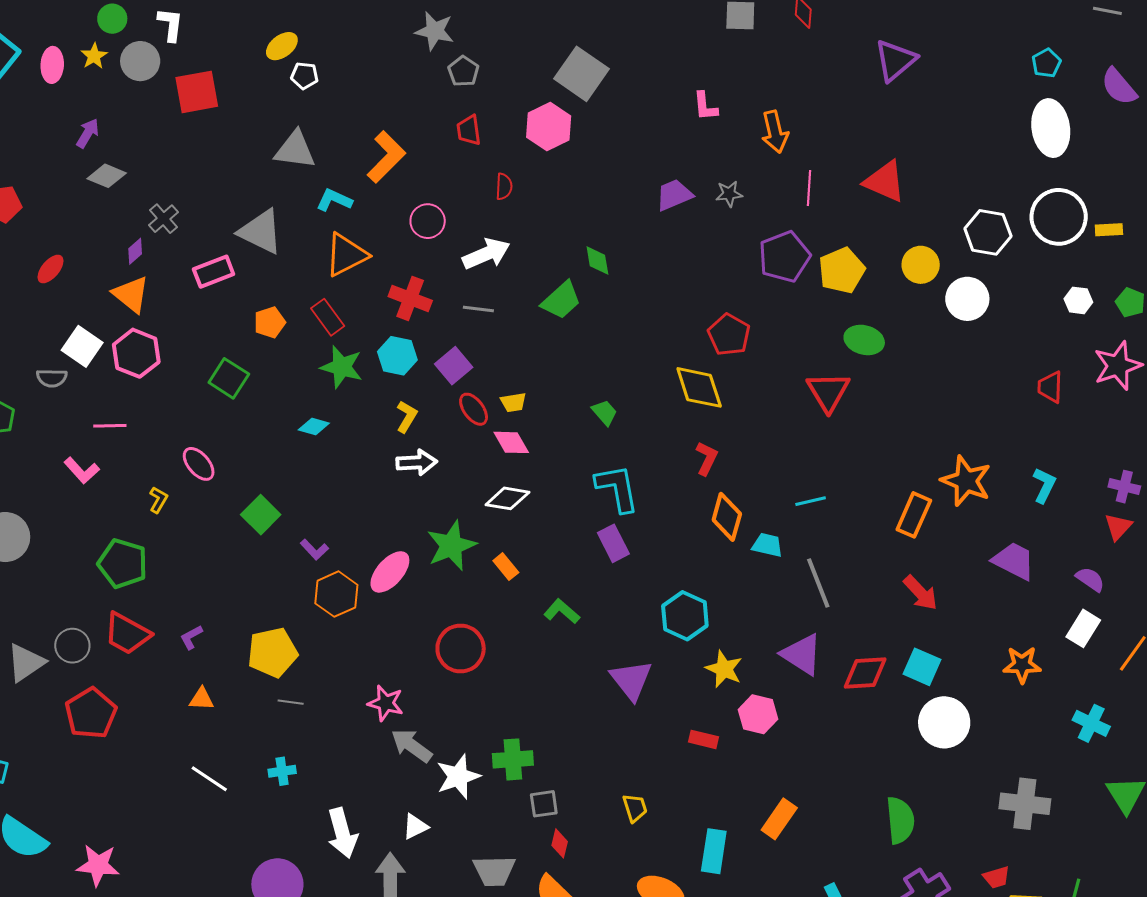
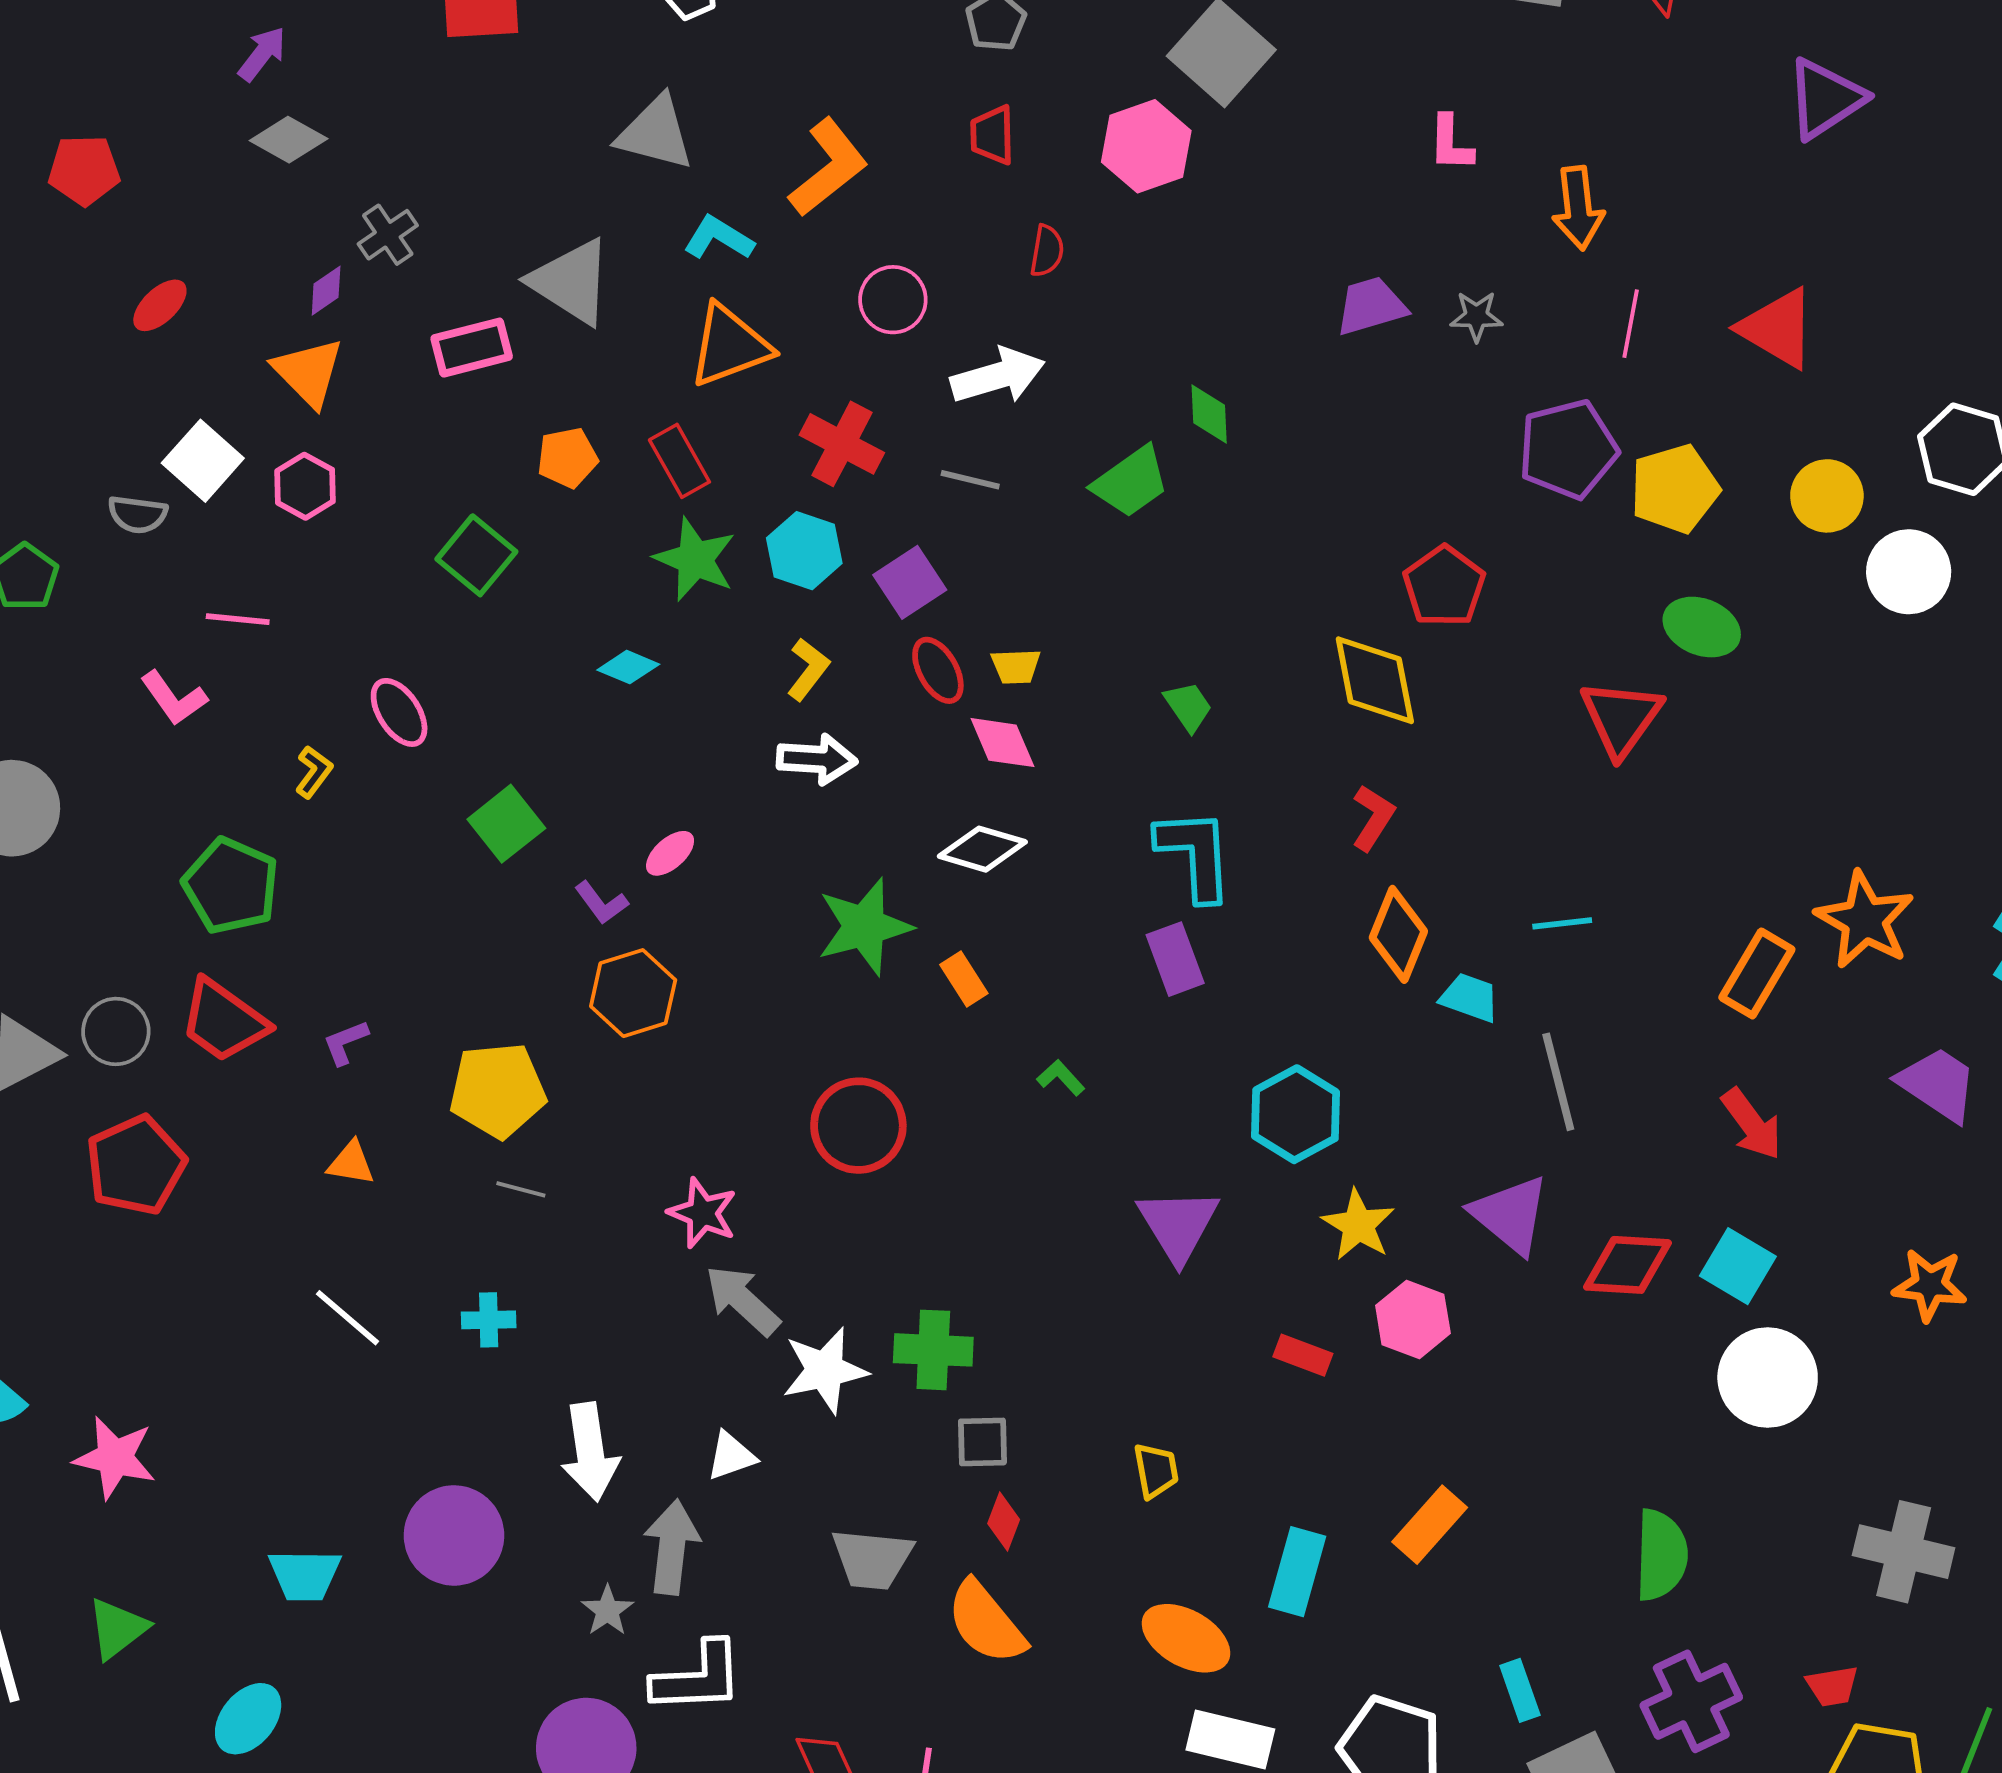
pink hexagon: (136, 353) -> (305, 486), size x0.7
pink ellipse: (390, 572) -> (670, 853), moved, size x0.6
green L-shape: (562, 611) -> (1061, 1078), size x0.7

